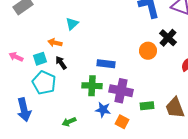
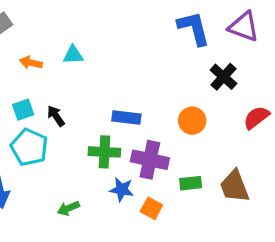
cyan triangle: (72, 24) -> (73, 55), turned 40
orange arrow: (55, 43) -> (31, 63), moved
orange circle: (148, 51) -> (192, 121), moved

